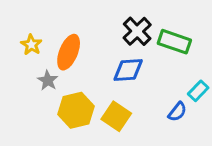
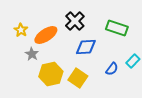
black cross: (137, 31) -> (75, 21), moved
orange ellipse: (69, 52) -> (46, 35), turned 35
blue semicircle: (177, 112) -> (112, 69), moved

